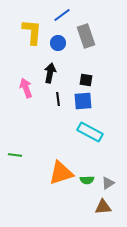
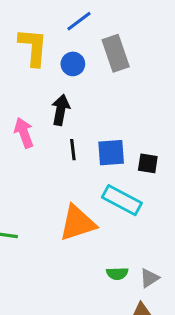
black square: (86, 80) -> (148, 163), moved
orange triangle: (61, 173) -> (77, 223), moved

